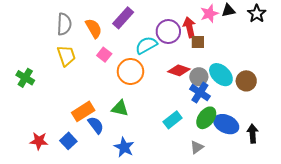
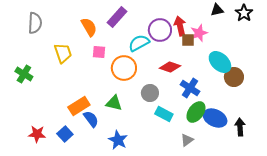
pink star: (209, 14) -> (199, 33), moved
gray semicircle: (64, 24) -> (35, 23), moved
pink square: (104, 55) -> (99, 52), turned -32
cyan ellipse: (221, 75) -> (220, 62), moved
gray circle: (199, 77) -> (150, 93), moved
cyan rectangle: (173, 120) -> (164, 114), turned 66

